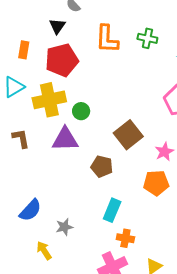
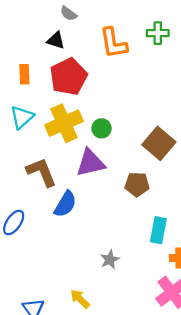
black triangle: (57, 26) -> (56, 40), turned -36
brown L-shape: (21, 138) -> (42, 172), size x1.4
blue semicircle: (30, 210) -> (65, 204), moved
yellow arrow: (44, 250) -> (80, 299), moved

